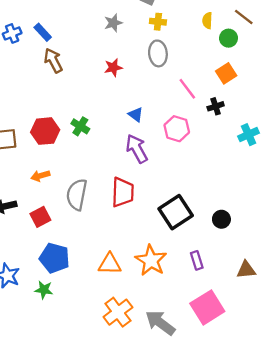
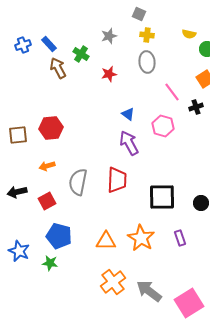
yellow semicircle: (207, 20) -> (189, 34), turned -80
green cross: (80, 126) -> (81, 54), moved
black square: (176, 212) -> (162, 197), turned 32
pink square: (207, 307) -> (189, 303), moved

